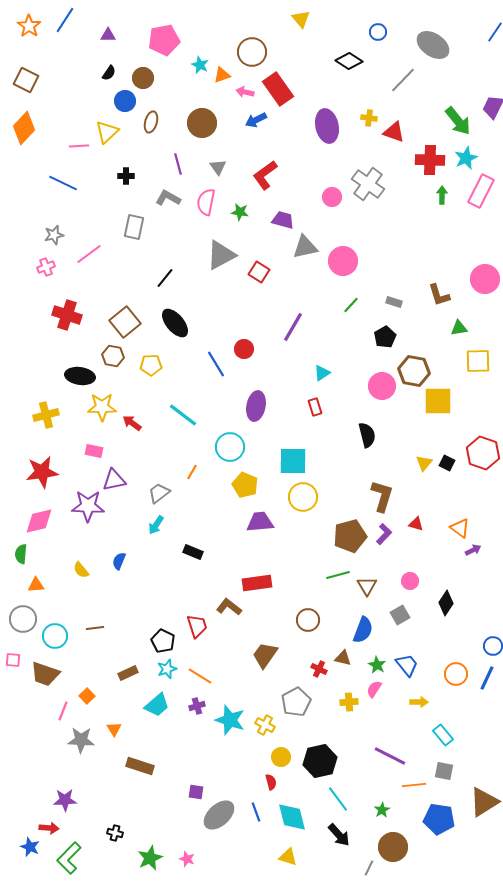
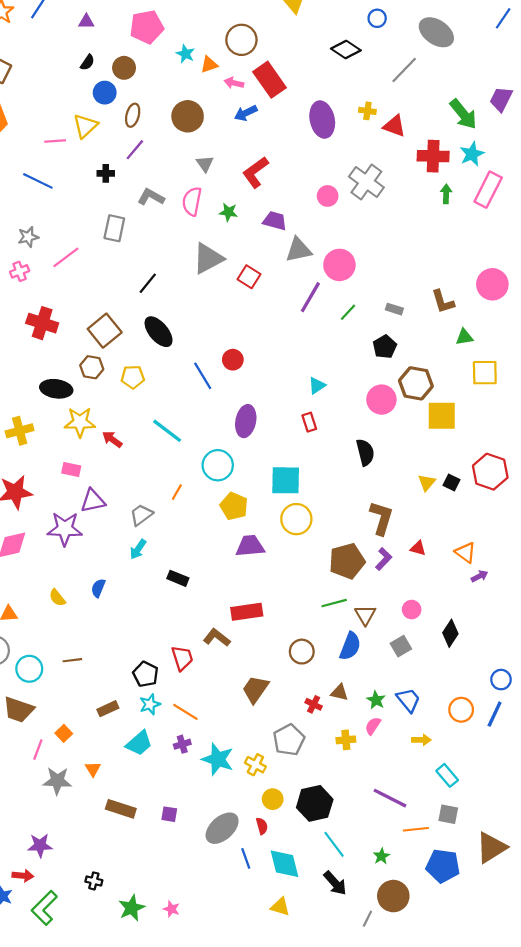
purple line: (178, 164) -> (135, 150), moved, turned 55
purple line: (293, 327) -> (310, 297), moved
blue semicircle: (363, 630) -> (350, 646), moved
purple square: (196, 792) -> (169, 814), moved
gray ellipse: (219, 815) -> (222, 828), moved

